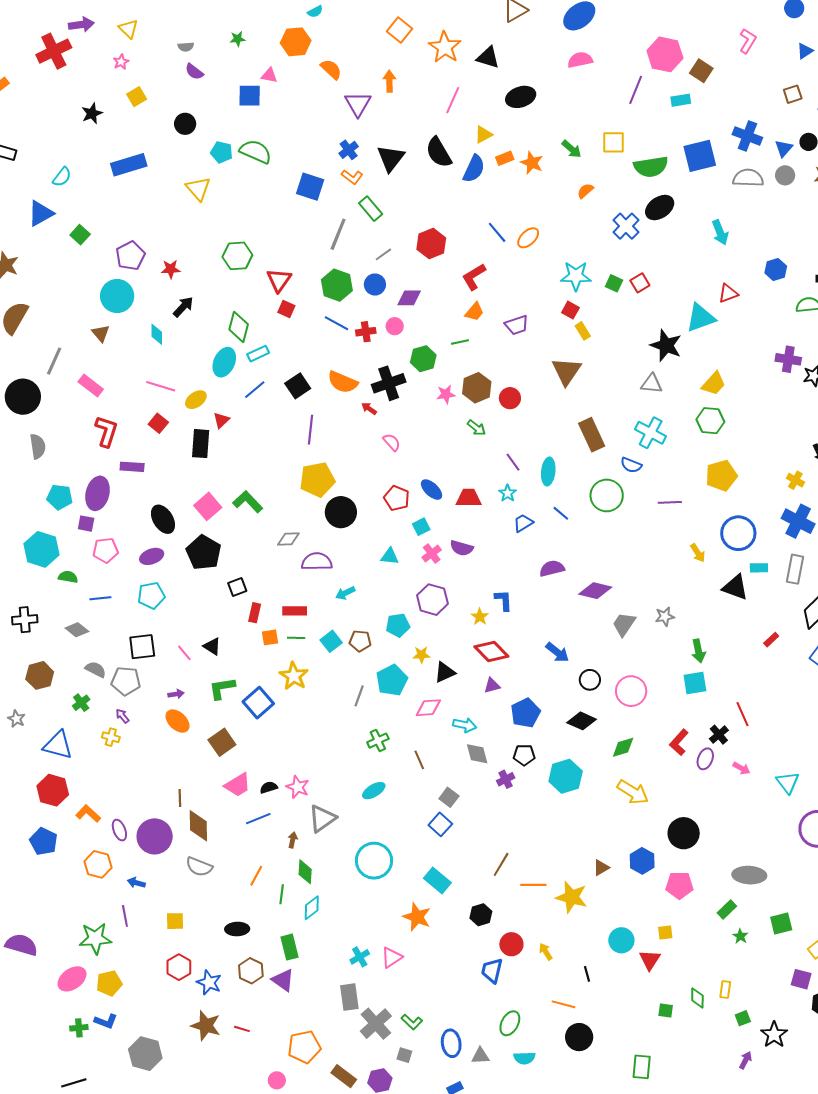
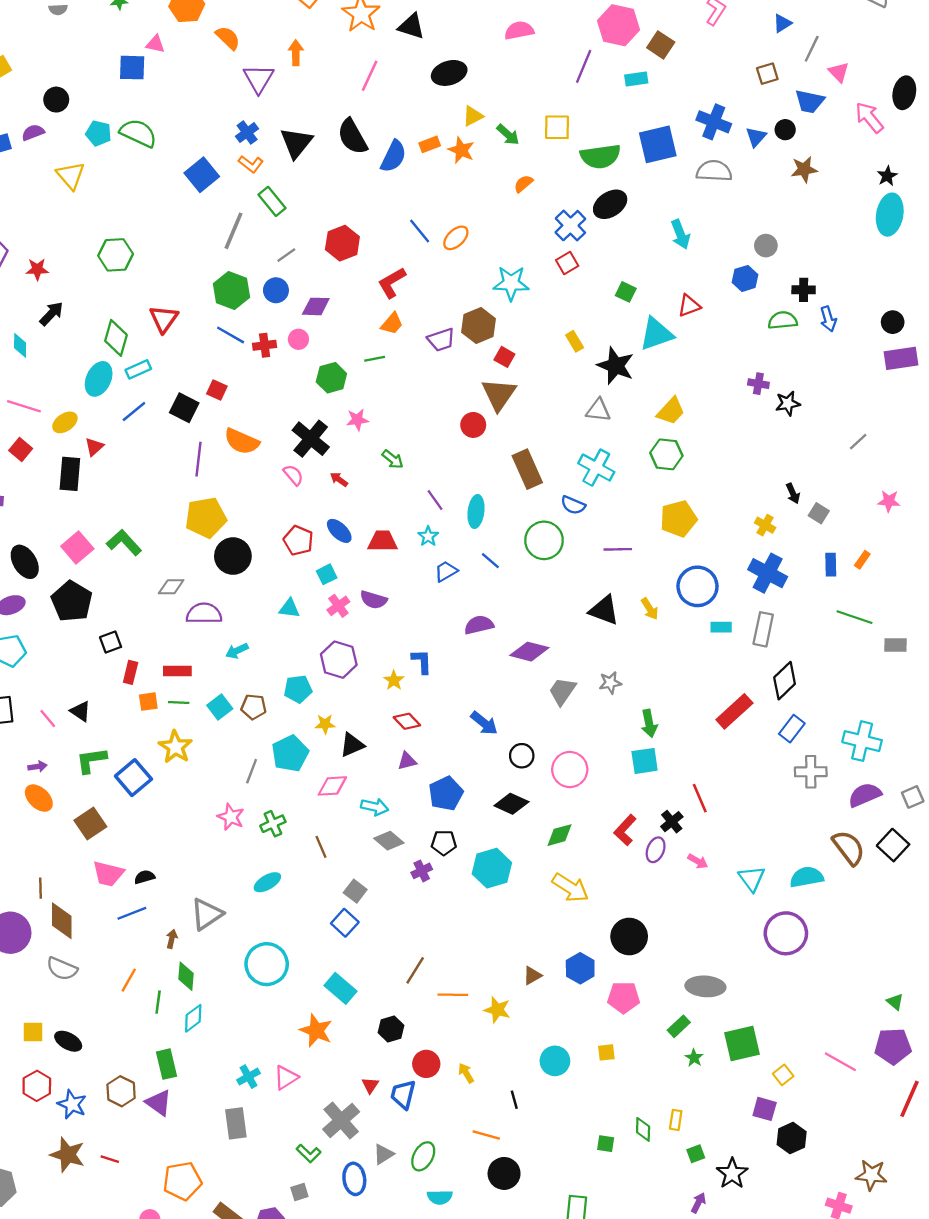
purple semicircle: (194, 72) -> (33, 132), moved, turned 120
yellow triangle: (483, 135) -> (473, 116), moved
gray circle: (785, 175) -> (766, 246), moved
blue square: (310, 187) -> (202, 175), turned 32
red triangle: (279, 280) -> (164, 319), moved
green square: (614, 283) -> (626, 292), moved
red square: (640, 283) -> (567, 263), moved
red square: (286, 309) -> (217, 390), moved
red square: (570, 310) -> (504, 357), moved
yellow rectangle: (583, 331) -> (575, 341), moved
purple cross: (788, 359) -> (758, 384), size x0.7
orange semicircle: (343, 382) -> (242, 441), moved
black cross: (389, 383) -> (311, 439), moved, turned -32
black square: (298, 386) -> (184, 408), turned -30
brown hexagon: (477, 388) -> (479, 325), moved
red circle: (510, 398) -> (473, 425), moved
red arrow: (369, 409) -> (339, 479), moved
black triangle: (735, 587) -> (604, 610), moved
red rectangle: (771, 640) -> (734, 711), size x2.0
red diamond: (491, 652) -> (407, 721), size x0.7
gray diamond: (477, 754) -> (389, 841), turned -35
pink trapezoid: (238, 785) -> (108, 874), turned 44
pink star: (298, 787) -> (231, 817), moved
yellow star: (572, 897) -> (497, 1010), size x0.7
green square: (781, 924) -> (742, 1044), size x1.4
black ellipse: (237, 929) -> (68, 1041), moved, turned 30
red triangle: (650, 960) -> (370, 1085), moved, size x0.7
gray cross: (376, 1024) -> (341, 1120), moved
gray square: (404, 1055) -> (299, 1192), turned -35
gray triangle: (480, 1056) -> (383, 1154), moved, turned -30

